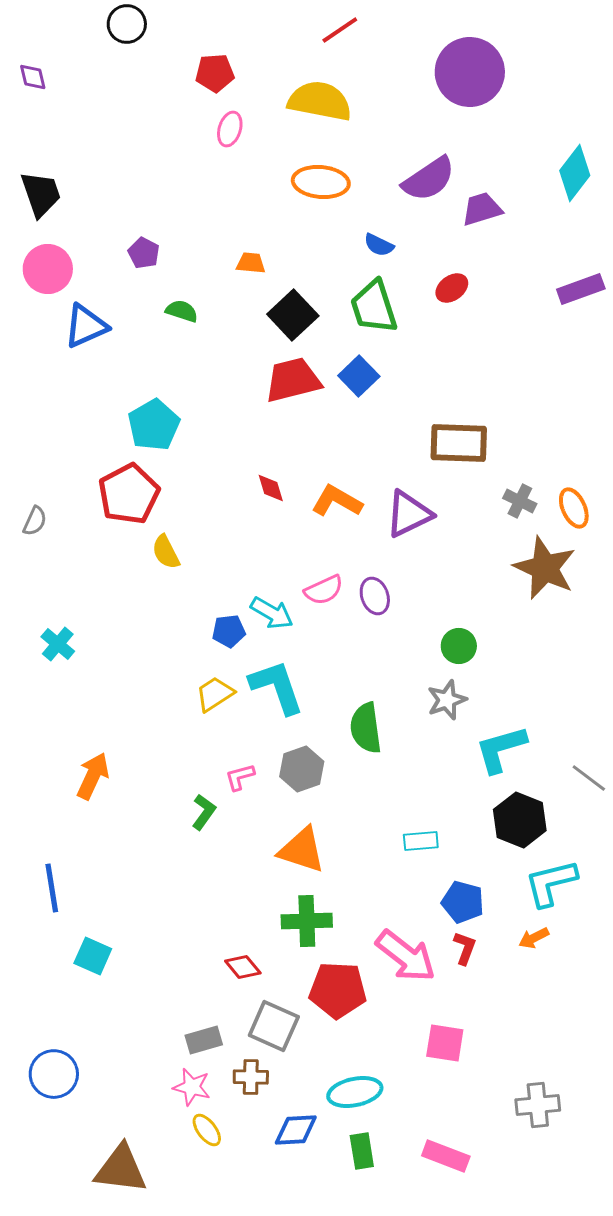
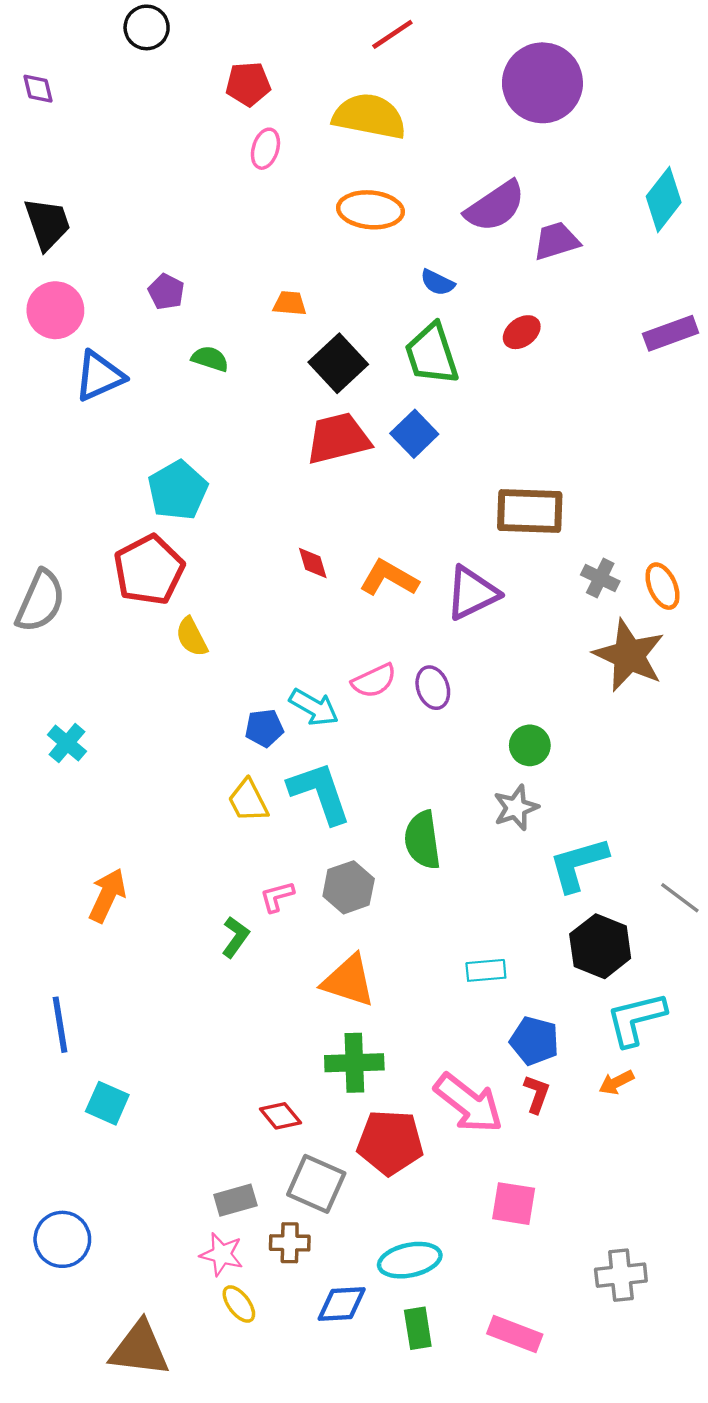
gray semicircle: (35, 521) -> (40, 601), size x1.8
yellow trapezoid: (215, 694) -> (248, 801), turned -84

